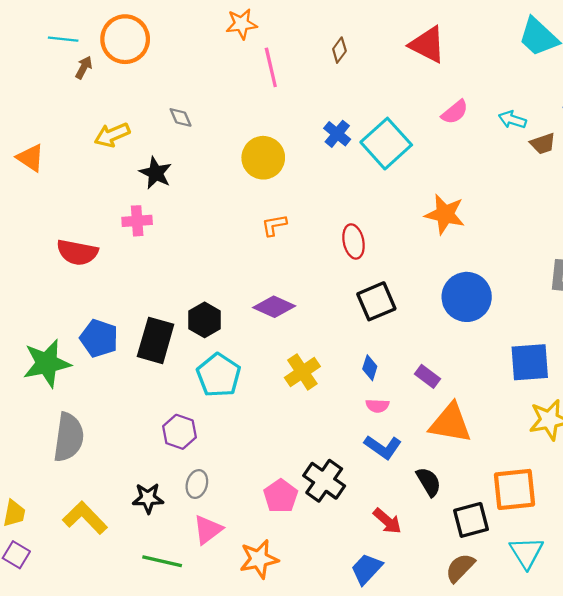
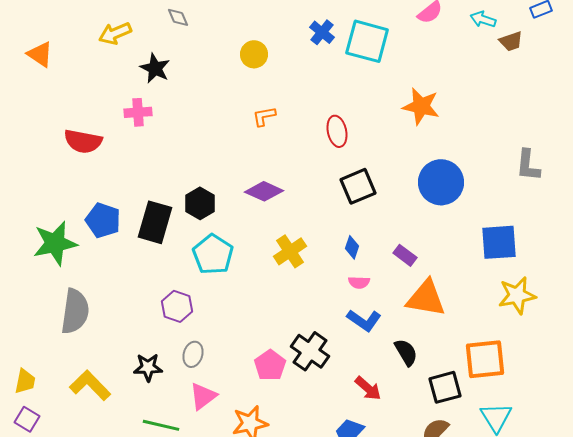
cyan square: (386, 144) -> (367, 41), turned -33
yellow circle: (263, 158) -> (254, 54), size x0.7

